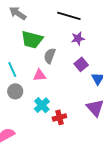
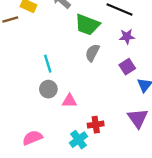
green trapezoid: (32, 40) -> (87, 25), moved
pink triangle: (40, 75) -> (70, 101), moved
cyan cross: (42, 105) -> (79, 140), moved

